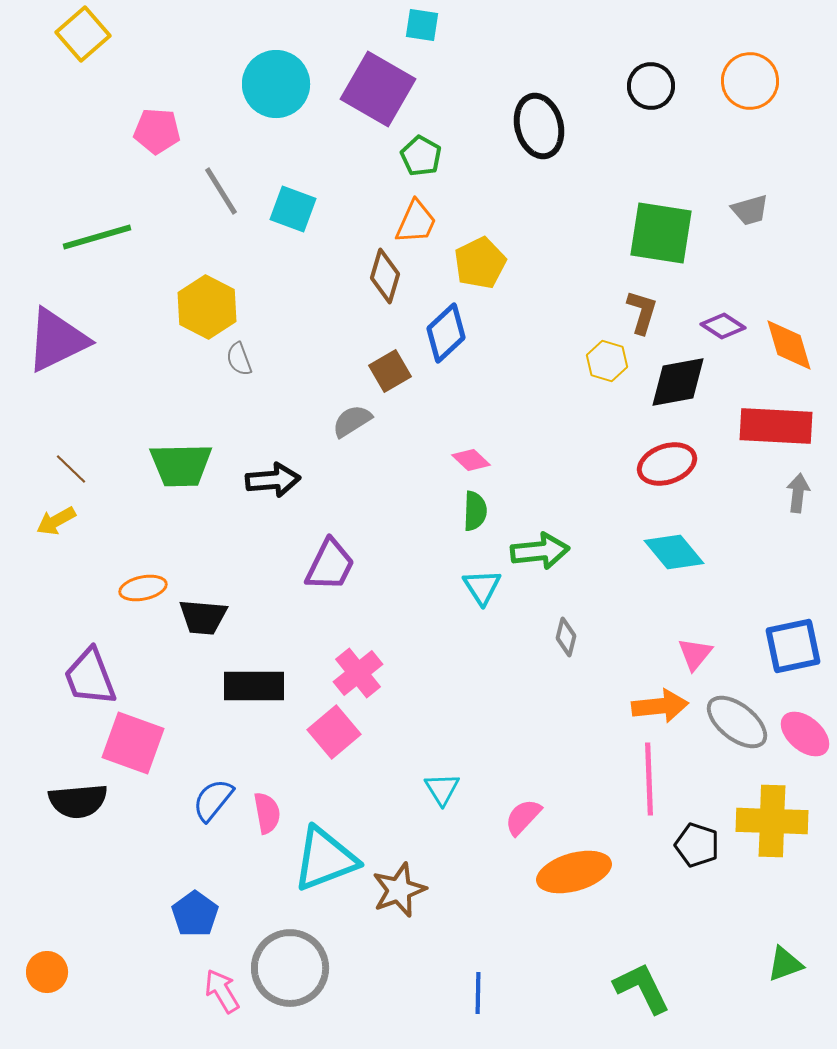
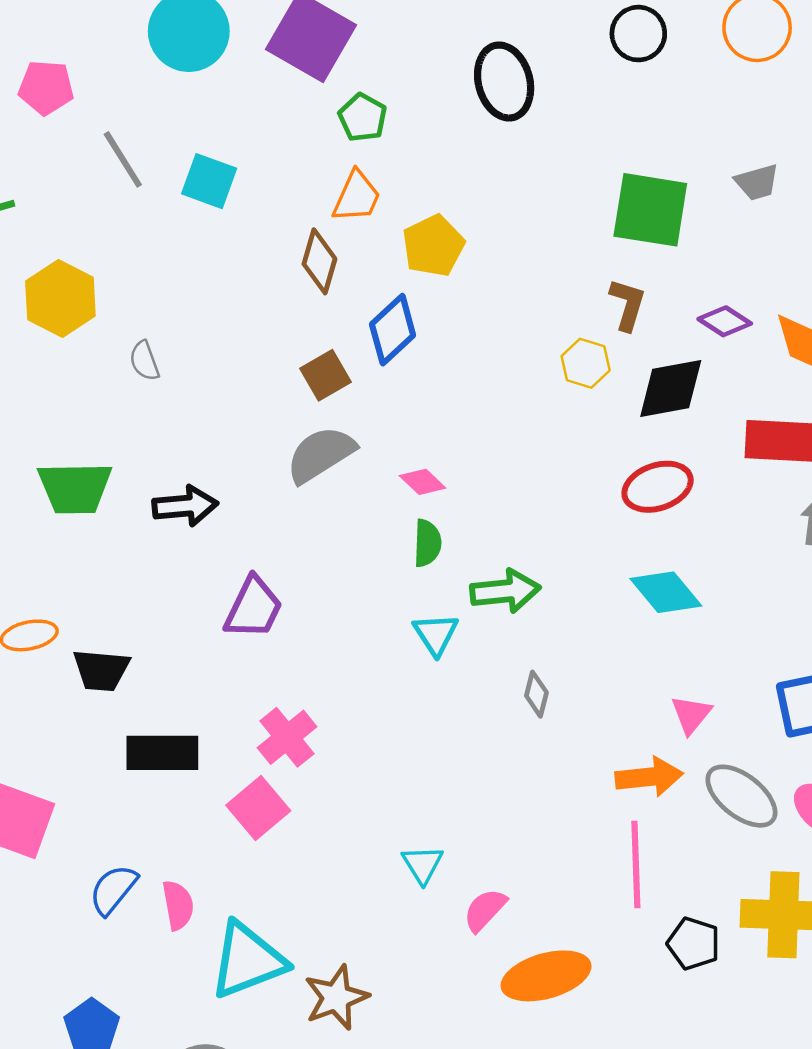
yellow hexagon: (207, 307) -> (60, 299), moved
gray semicircle: (352, 421) -> (321, 454), moved, size x1.5
cyan triangle: (442, 789) -> (423, 864), moved

